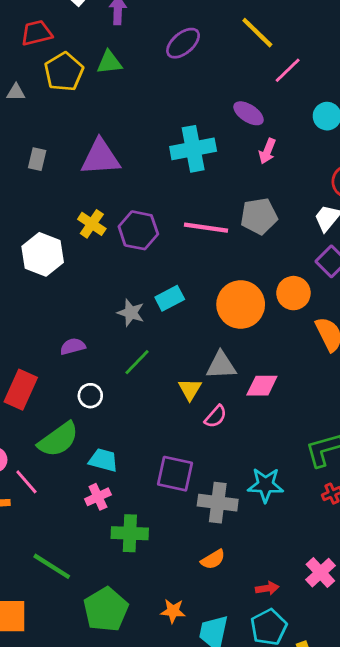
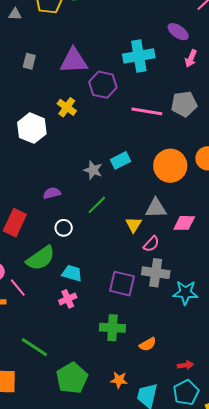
purple hexagon: (138, 230) -> (103, 85), moved
gray cross: (218, 503) -> (156, 273), moved
green cross: (130, 533) -> (112, 328), moved

